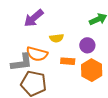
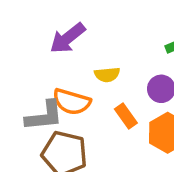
orange rectangle: (68, 61) -> (126, 116), turned 48

